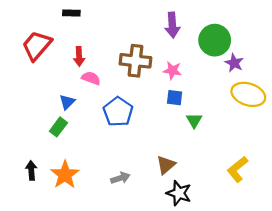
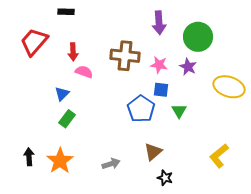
purple star: (234, 63) -> (188, 67), moved
blue pentagon: (118, 112) -> (141, 109), moved
green rectangle: (58, 127) -> (67, 119), moved
black star: (179, 193) -> (165, 178), size x0.7

